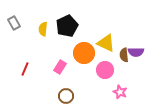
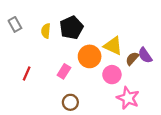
purple semicircle: (136, 52) -> (145, 55), turned 56
brown semicircle: (124, 55) -> (132, 59), turned 48
pink star: (120, 92) -> (128, 98), size x1.5

